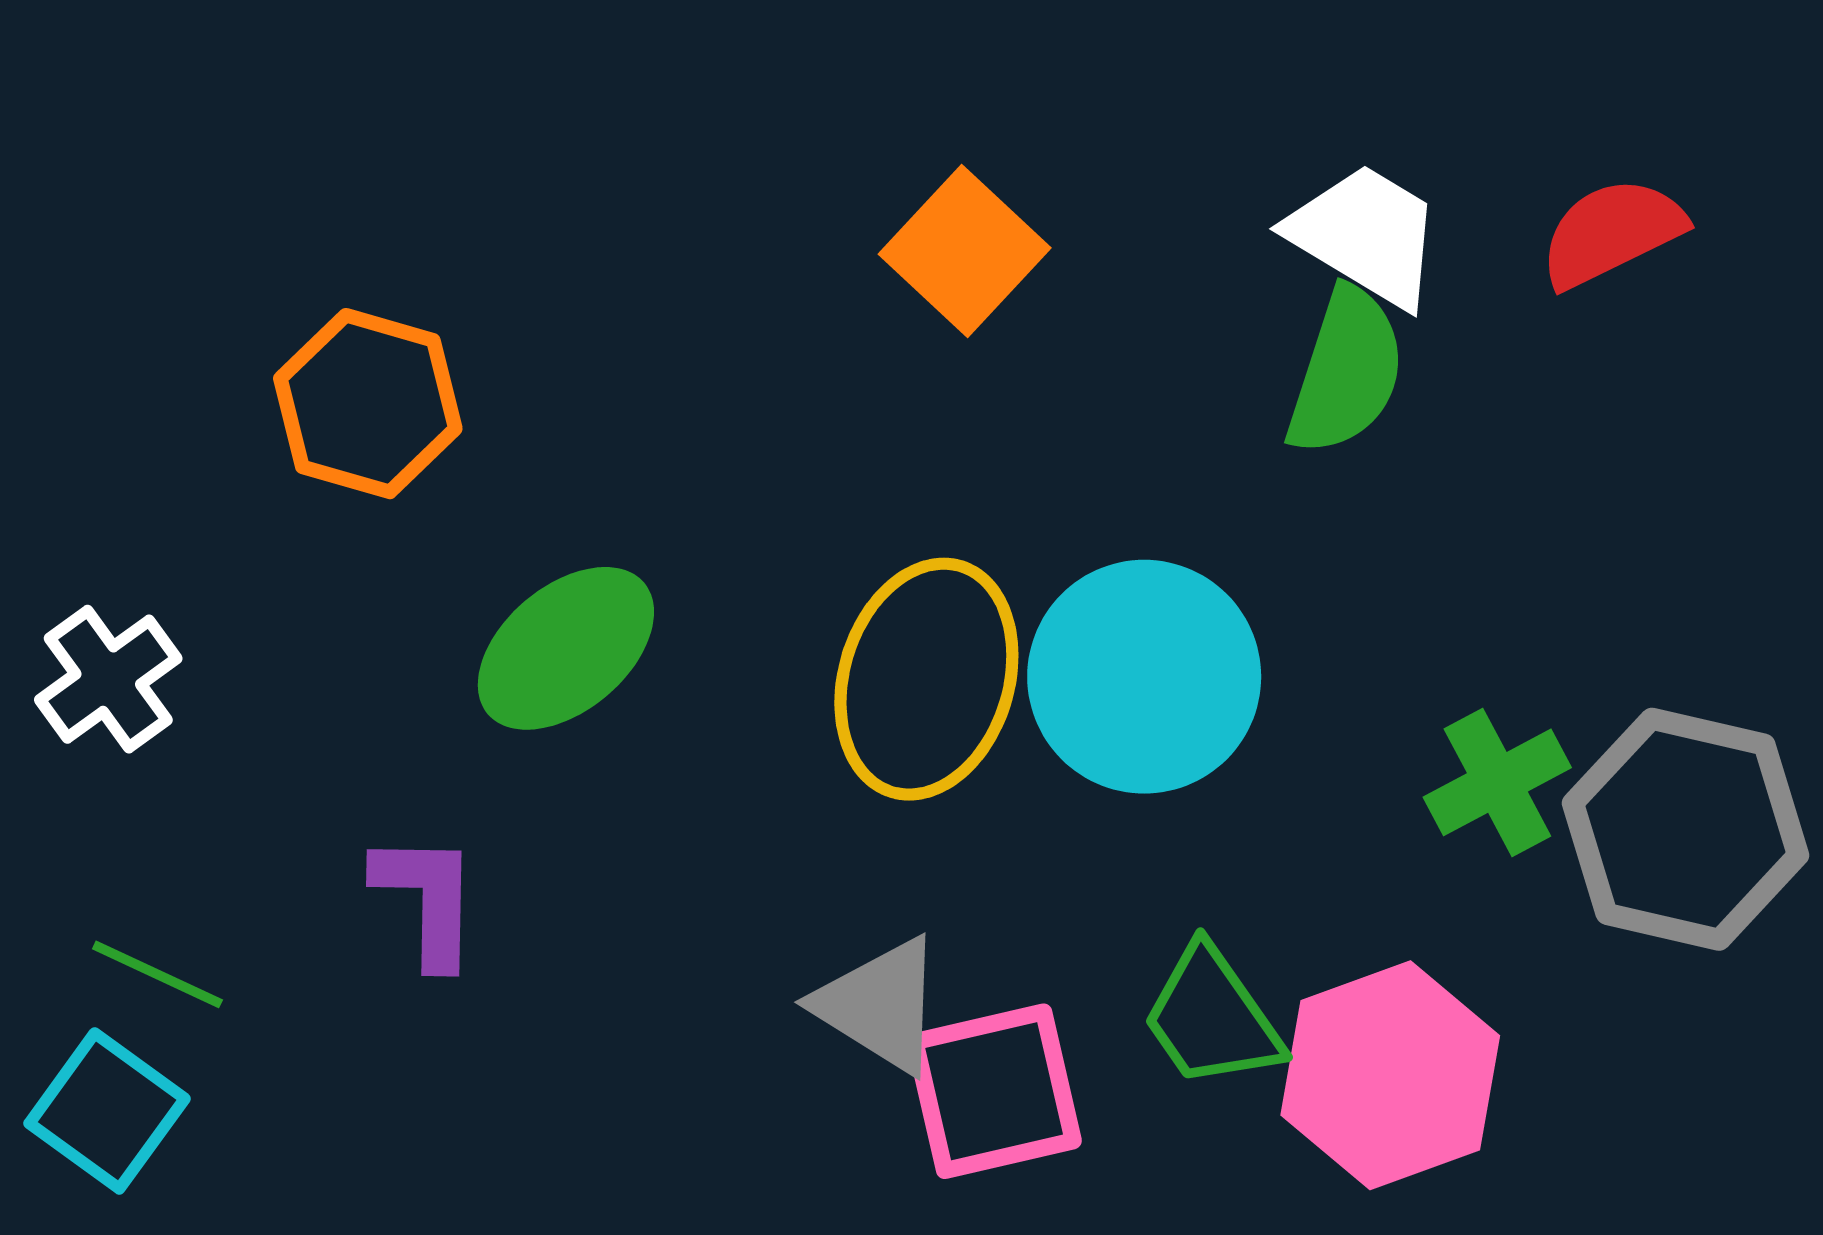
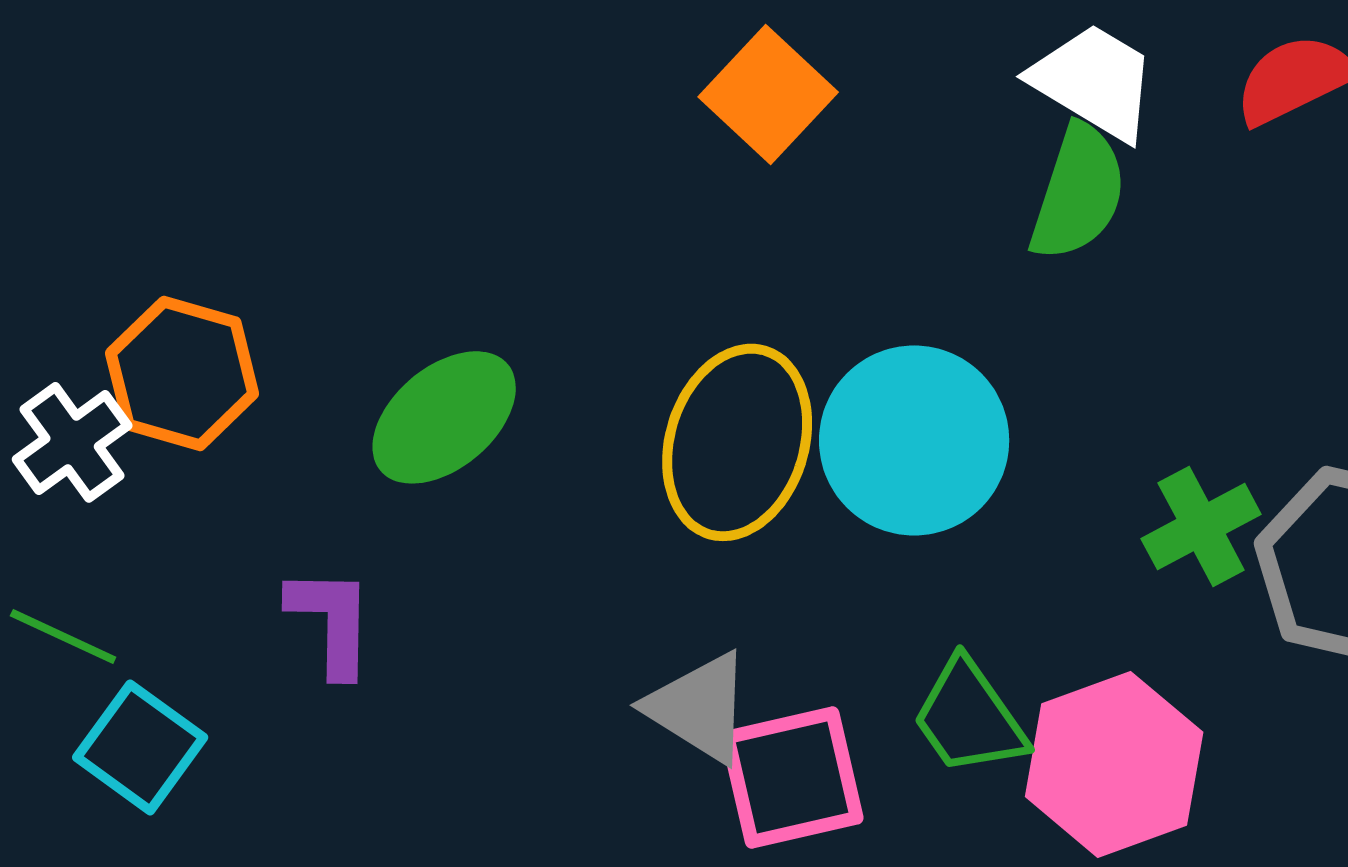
orange hexagon: (368, 404) -> (182, 373), moved
green line: (157, 974) -> (63, 636), moved
cyan square: (107, 1111) -> (140, 747), moved

